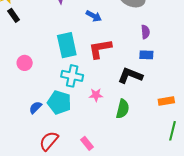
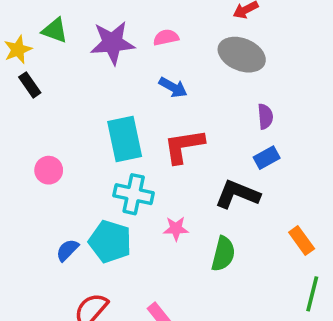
blue rectangle: (146, 55) -> (267, 158), turned -32
orange rectangle: (166, 101) -> (302, 241), turned 63

